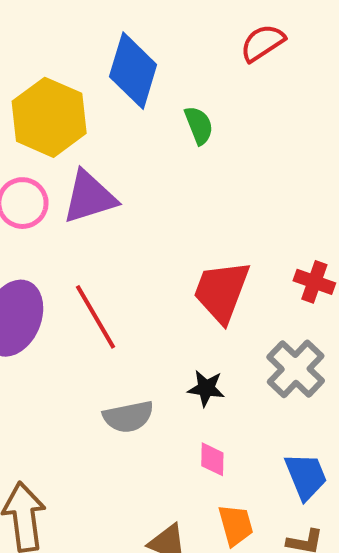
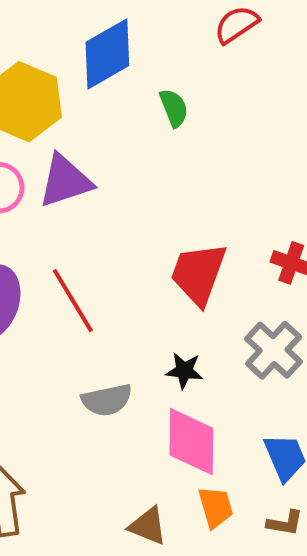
blue diamond: (133, 71) -> (107, 54), turned 44
pink diamond: (212, 459) -> (191, 442), size x2.0

